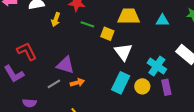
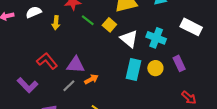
green line: (87, 24) -> (88, 20), turned 32
yellow square: (107, 34) -> (109, 25), turned 32
red L-shape: (27, 51) -> (47, 61), moved
cyan cross: (157, 66) -> (156, 38), moved

